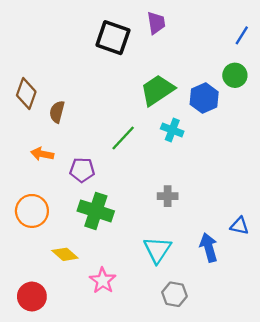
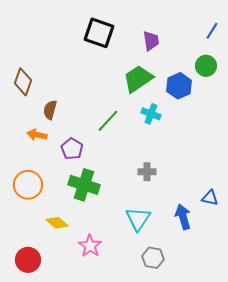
purple trapezoid: (156, 23) -> (151, 41), moved
brown semicircle: (57, 112) -> (50, 110), moved
purple pentagon: (82, 170) -> (72, 149), turned 30

